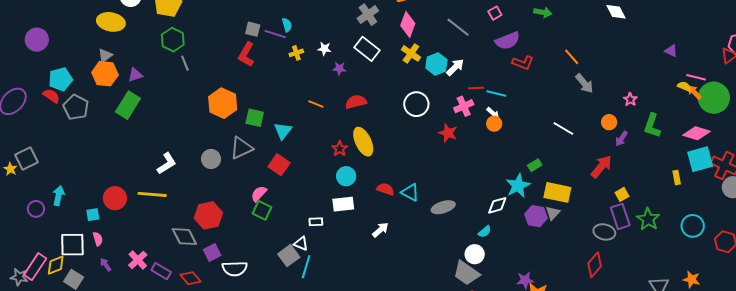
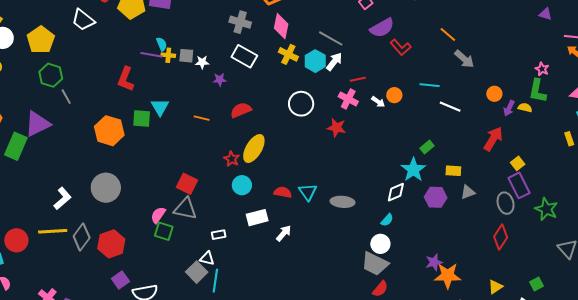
gray cross: (368, 15) -> (240, 22), turned -30
gray line: (458, 27) -> (331, 38), moved
gray square: (253, 29) -> (186, 56), moved
yellow cross: (296, 53) -> (168, 55), moved, turned 32
red L-shape: (523, 63) -> (401, 47), turned 35
purple triangle: (135, 75) -> (37, 124), moved, size x1.8
yellow semicircle: (684, 86) -> (525, 108), moved
cyan line: (496, 94) -> (430, 85), moved
pink star: (630, 99) -> (542, 69), moved
pink cross: (464, 106) -> (348, 99), turned -30
green square: (255, 118) -> (142, 119), moved
orange circle: (494, 124) -> (394, 95), moved
cyan triangle: (283, 131) -> (160, 107), moved
yellow ellipse: (363, 142) -> (254, 149), turned 64
gray triangle: (241, 148) -> (185, 209), moved, turned 45
gray circle: (211, 159) -> (106, 188), size x1.5
red square: (279, 165) -> (187, 184), moved
cyan triangle: (410, 192) -> (308, 192), turned 36
yellow rectangle: (557, 192) -> (453, 171), size x0.6
white rectangle: (343, 204) -> (257, 218), moved
gray ellipse: (443, 207) -> (343, 202), turned 30
gray triangle: (553, 213) -> (468, 192), moved, turned 35
green star: (648, 219) -> (546, 209), moved
gray ellipse: (604, 232) -> (506, 203), turned 70
gray diamond: (184, 237) -> (82, 237), moved, turned 72

